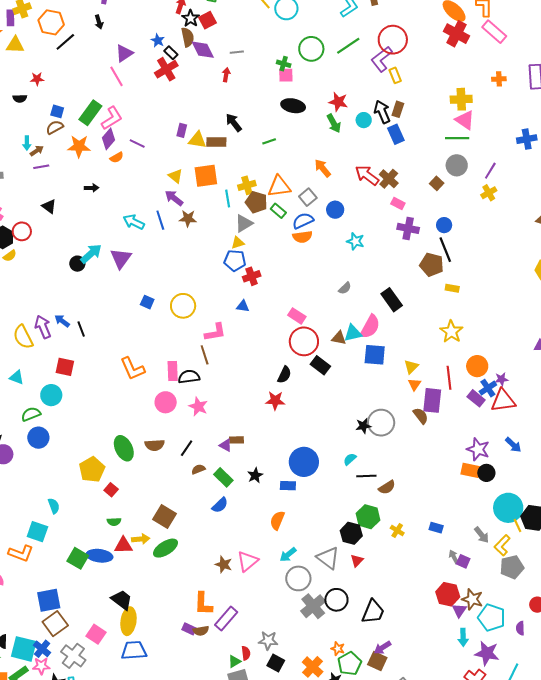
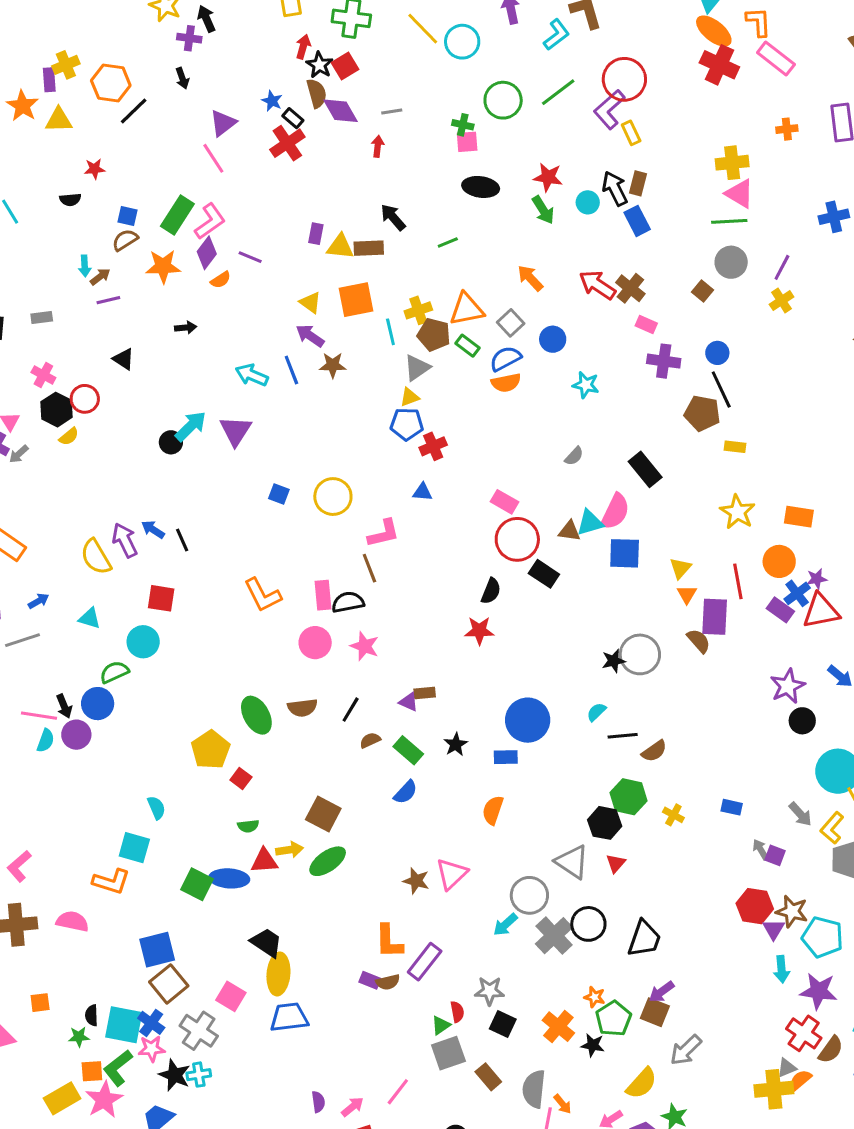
blue circle: (38, 438) -> (98, 704), moved
purple star: (478, 449) -> (788, 686), turned 30
orange rectangle: (471, 470) -> (799, 517), moved
cyan arrow: (288, 555) -> (505, 925), moved

